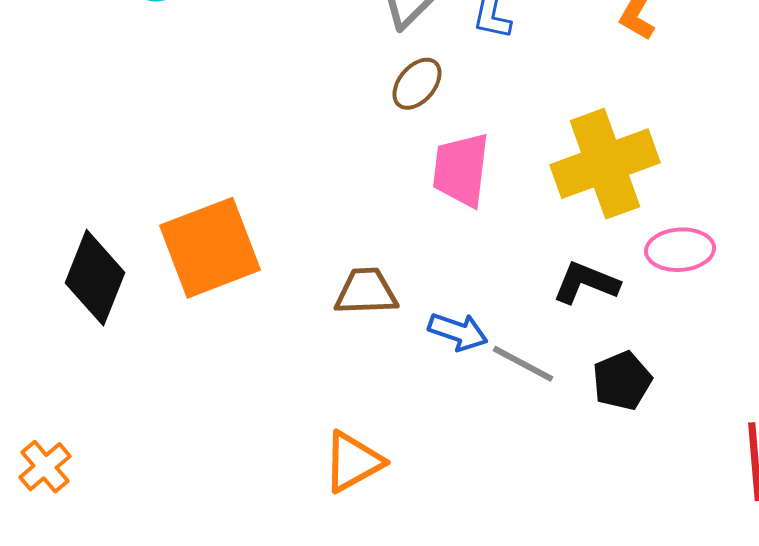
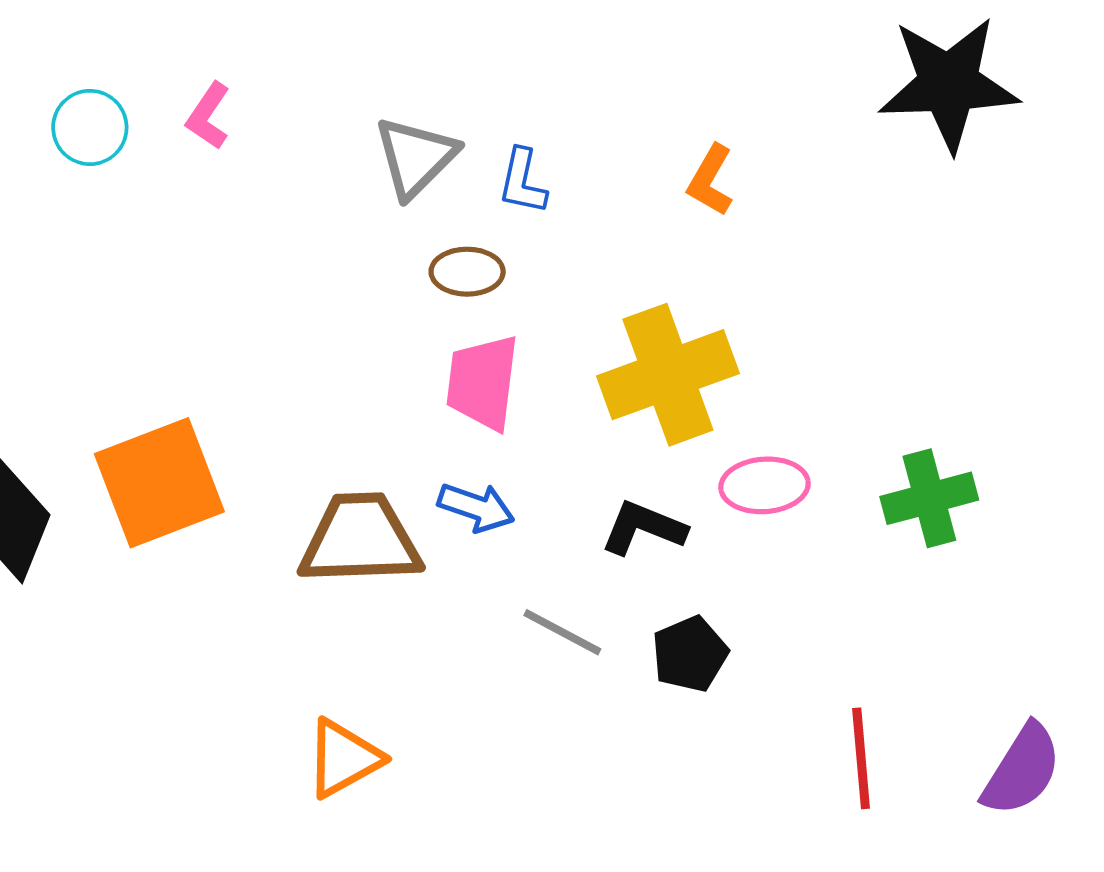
brown ellipse: (417, 84) -> (467, 272), moved, turned 50
brown trapezoid: (366, 292) -> (360, 539), size x1.5
blue arrow: (458, 332) -> (476, 507), moved

